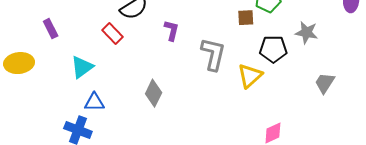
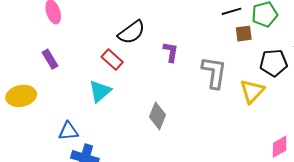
cyan triangle: (82, 67) -> (100, 91), moved
blue triangle: (94, 102) -> (68, 131), moved

